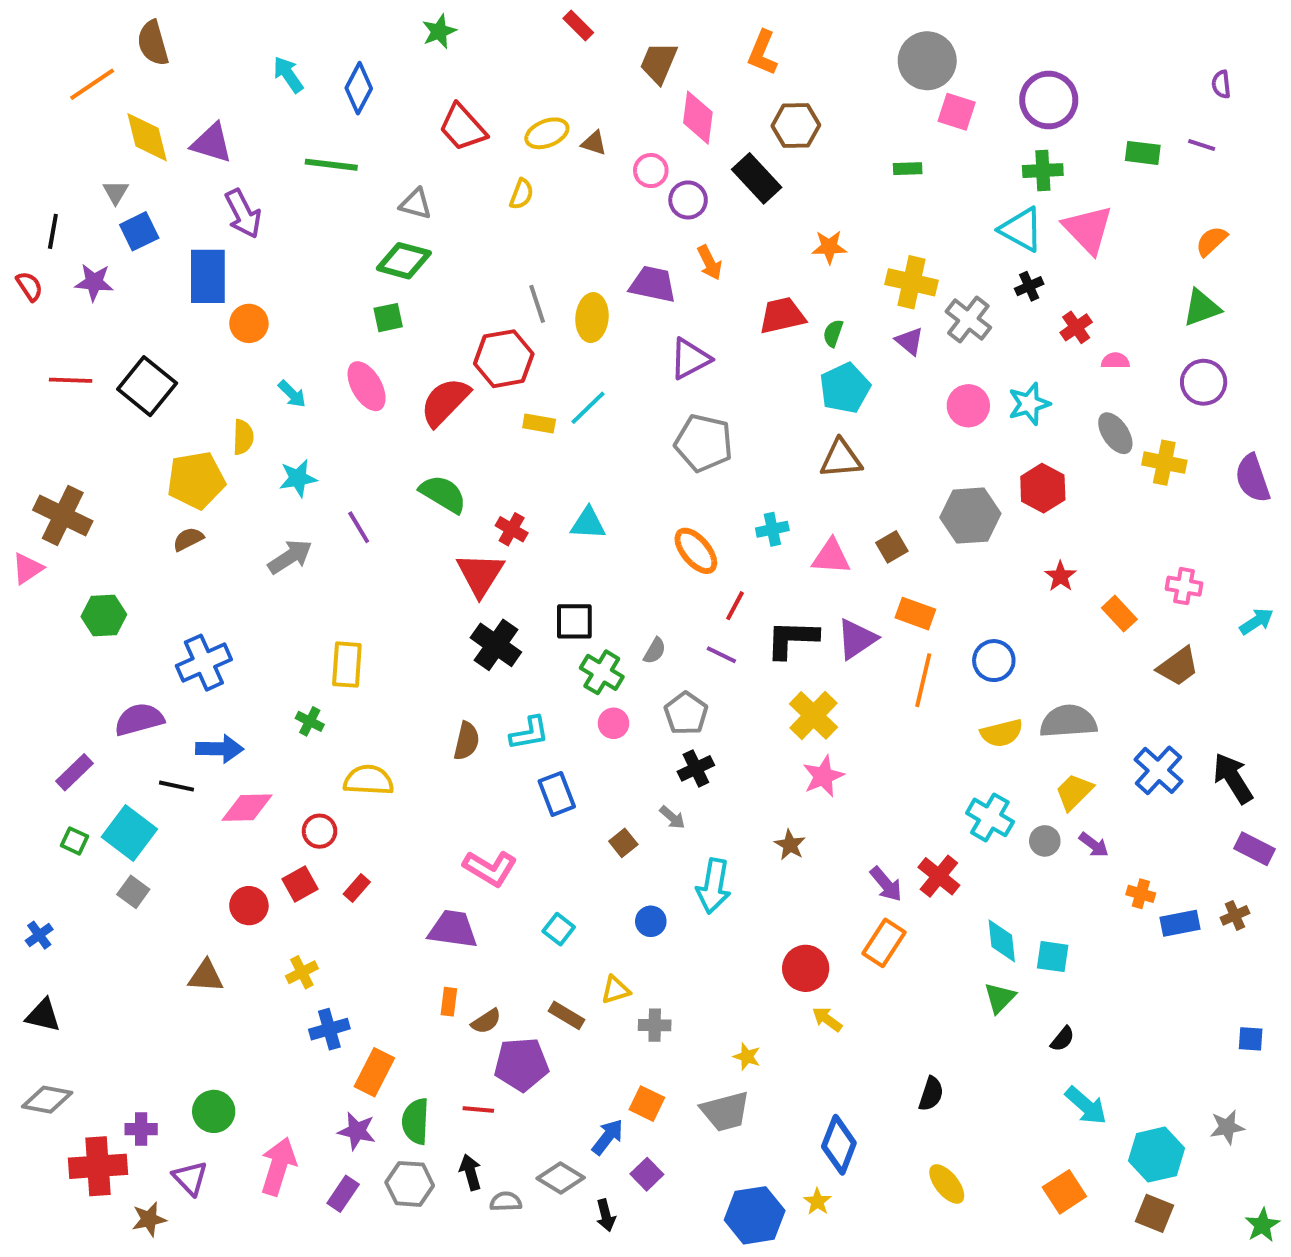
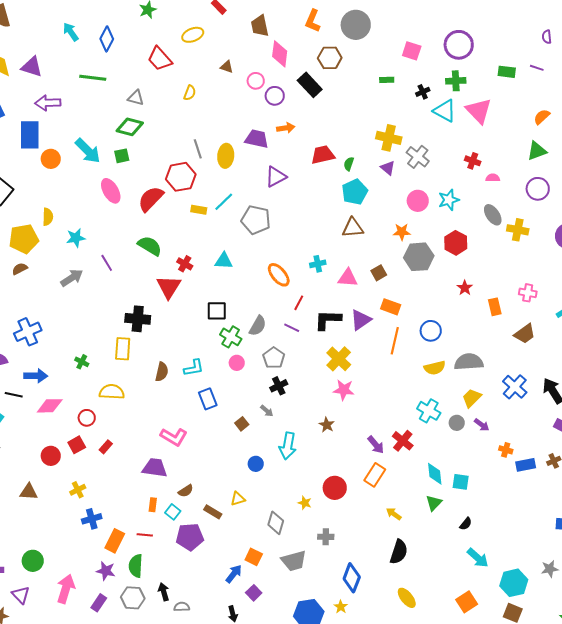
gray circle: (927, 61) -> (356, 25), moved
brown trapezoid: (659, 63) -> (260, 26), turned -35
yellow ellipse: (547, 133) -> (193, 35), moved
purple arrow: (243, 214) -> (48, 103), turned 115
orange star: (829, 247) -> (402, 232), moved
orange arrow: (710, 263) -> (286, 128), turned -72
black cross: (1029, 286) -> (423, 92), moved
red cross: (1076, 327) -> (473, 161), turned -35
cyan arrow: (292, 394) -> (88, 151), moved, size x1.8
gray pentagon: (704, 443) -> (256, 220), moved
orange rectangle: (1119, 614) -> (495, 307), turned 30
black cross: (496, 645) -> (138, 319), moved, turned -30
gray semicircle: (655, 651) -> (258, 326), size x1.5
yellow rectangle: (347, 665) -> (123, 349), moved
pink star: (823, 776) -> (344, 390), turned 30
cyan square: (559, 929) -> (173, 512), moved
yellow arrow: (827, 1019) -> (394, 514), moved
brown semicircle: (486, 1021) -> (186, 491), moved
gray cross: (655, 1025) -> (326, 537), moved
yellow star: (747, 1057) -> (305, 503), moved
black semicircle: (931, 1094) -> (399, 552), size x1.4
red line: (478, 1109) -> (145, 535), moved
gray diamond: (561, 1178) -> (276, 523), moved, turned 75

